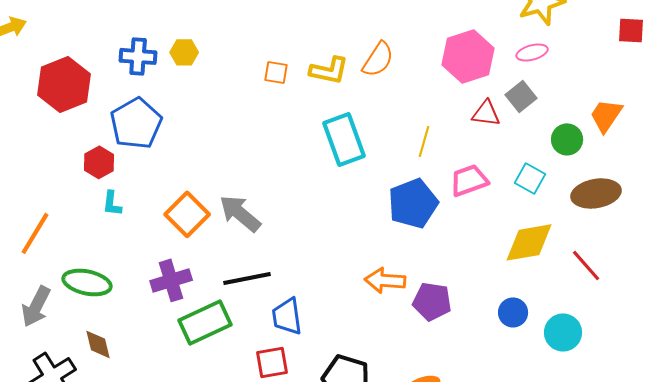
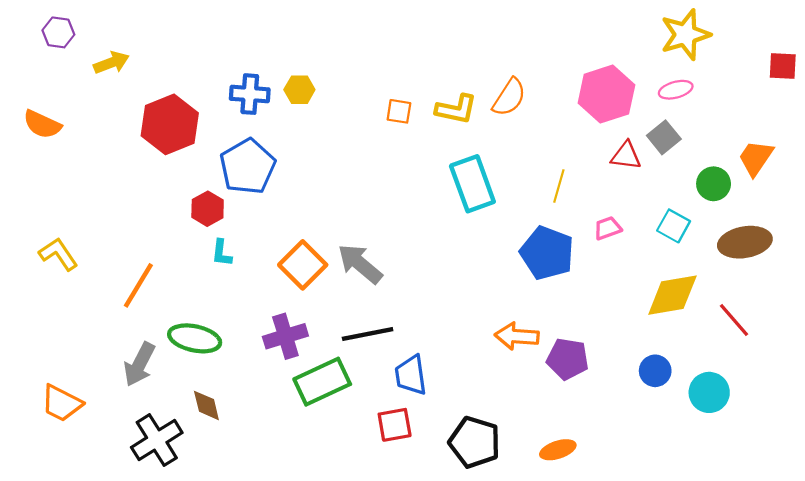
pink trapezoid: (469, 180) -> (608, 228), size x0.7
blue pentagon: (413, 203) -> (547, 253), turned -30

